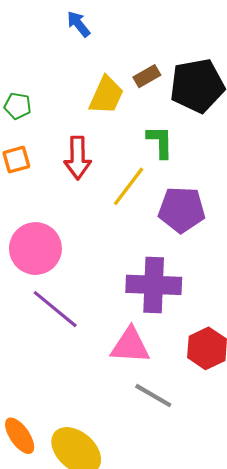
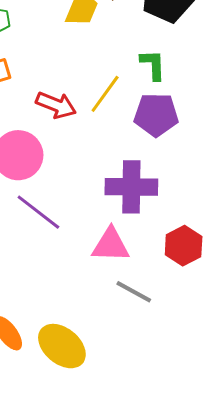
green L-shape: (160, 142) -> (153, 65), moved
red arrow: (78, 158) -> (56, 105), moved, turned -66

